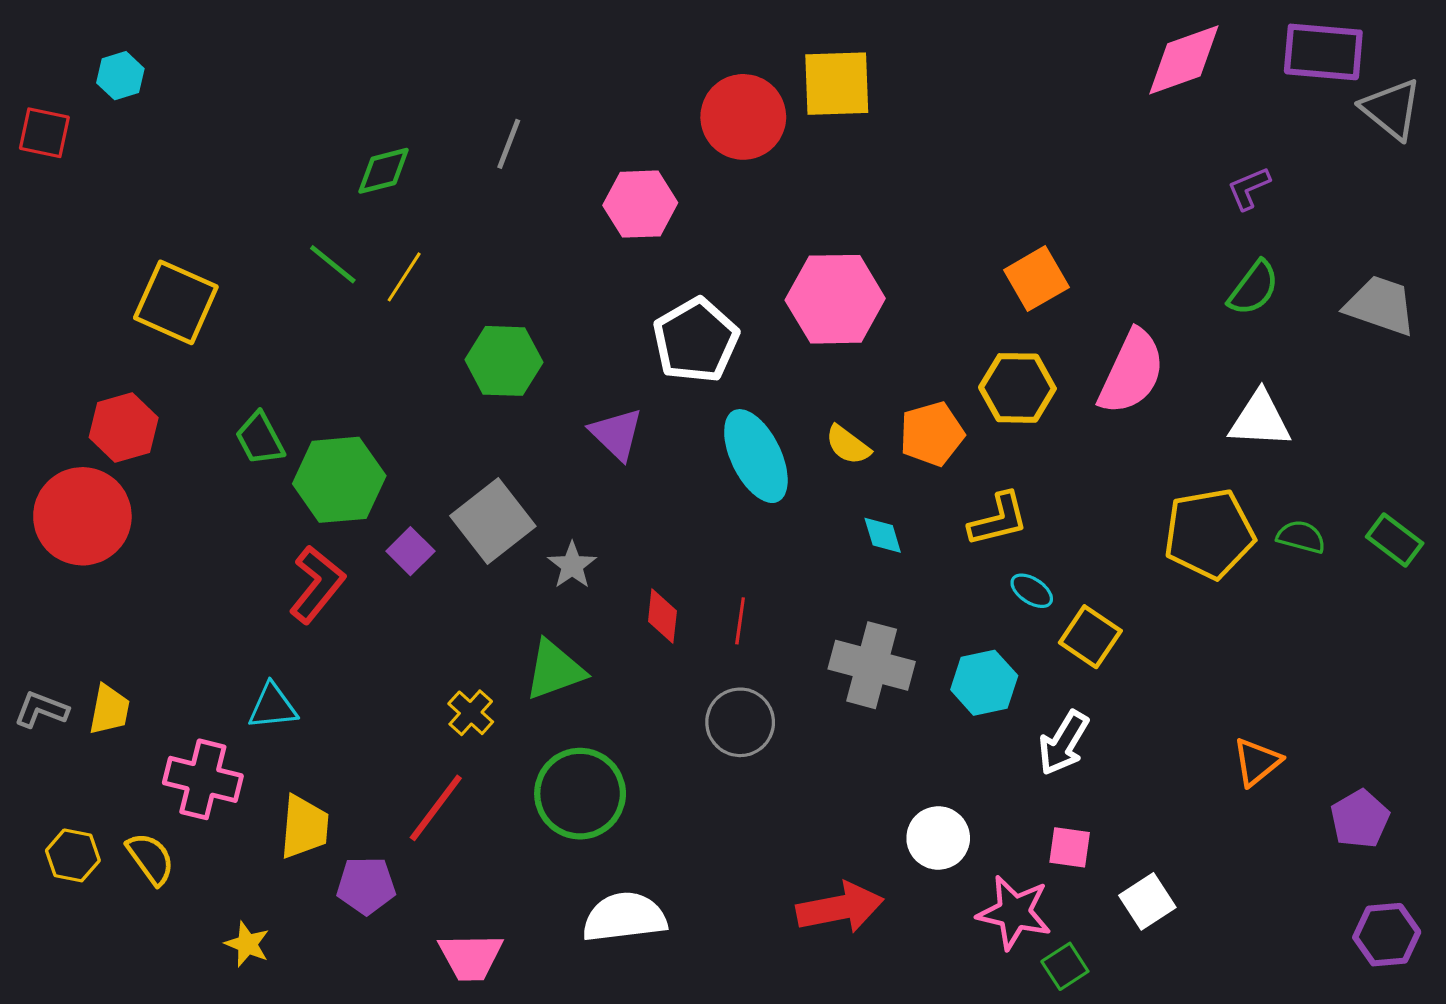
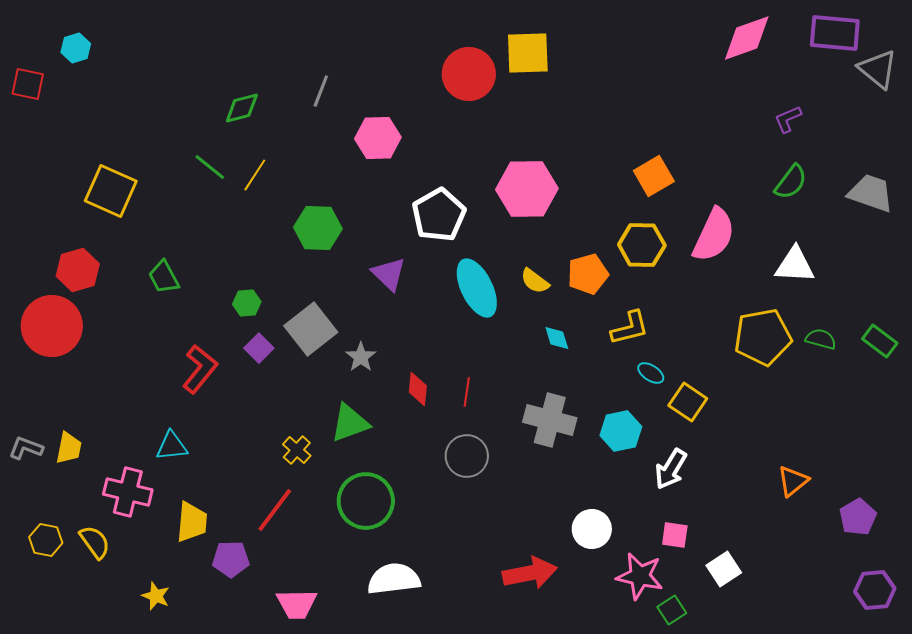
pink hexagon: (640, 204) -> (378, 138), moved
green hexagon: (339, 480) -> (247, 303), moved, size x0.5

